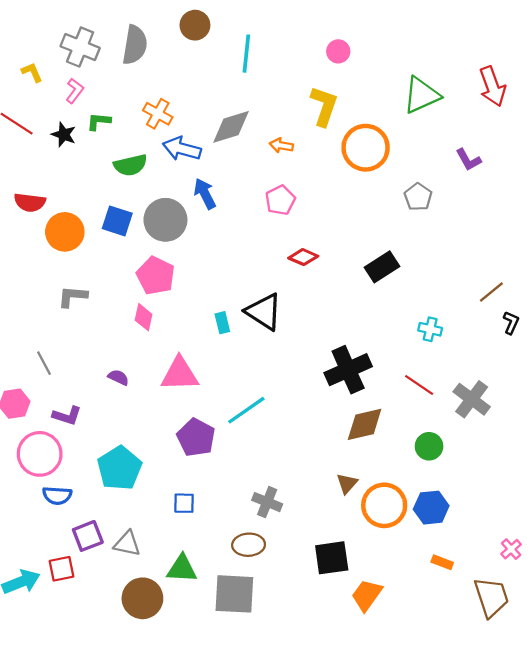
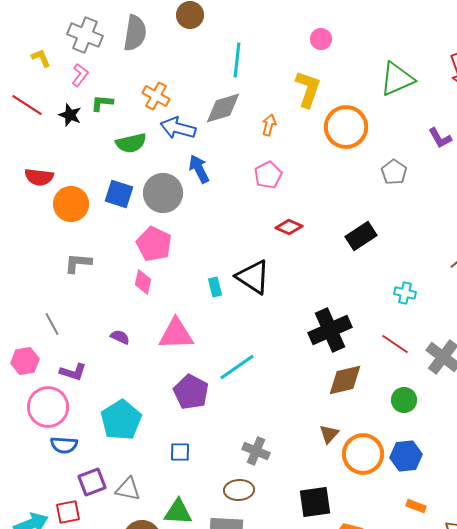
cyan line: (246, 54) -> (237, 60), moved
orange arrow: (281, 145) -> (269, 125), turned 95

